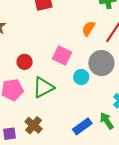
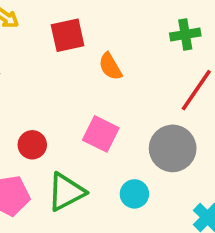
orange semicircle: (88, 28) -> (110, 66), moved, turned -63
cyan circle: (81, 77) -> (134, 194), moved

